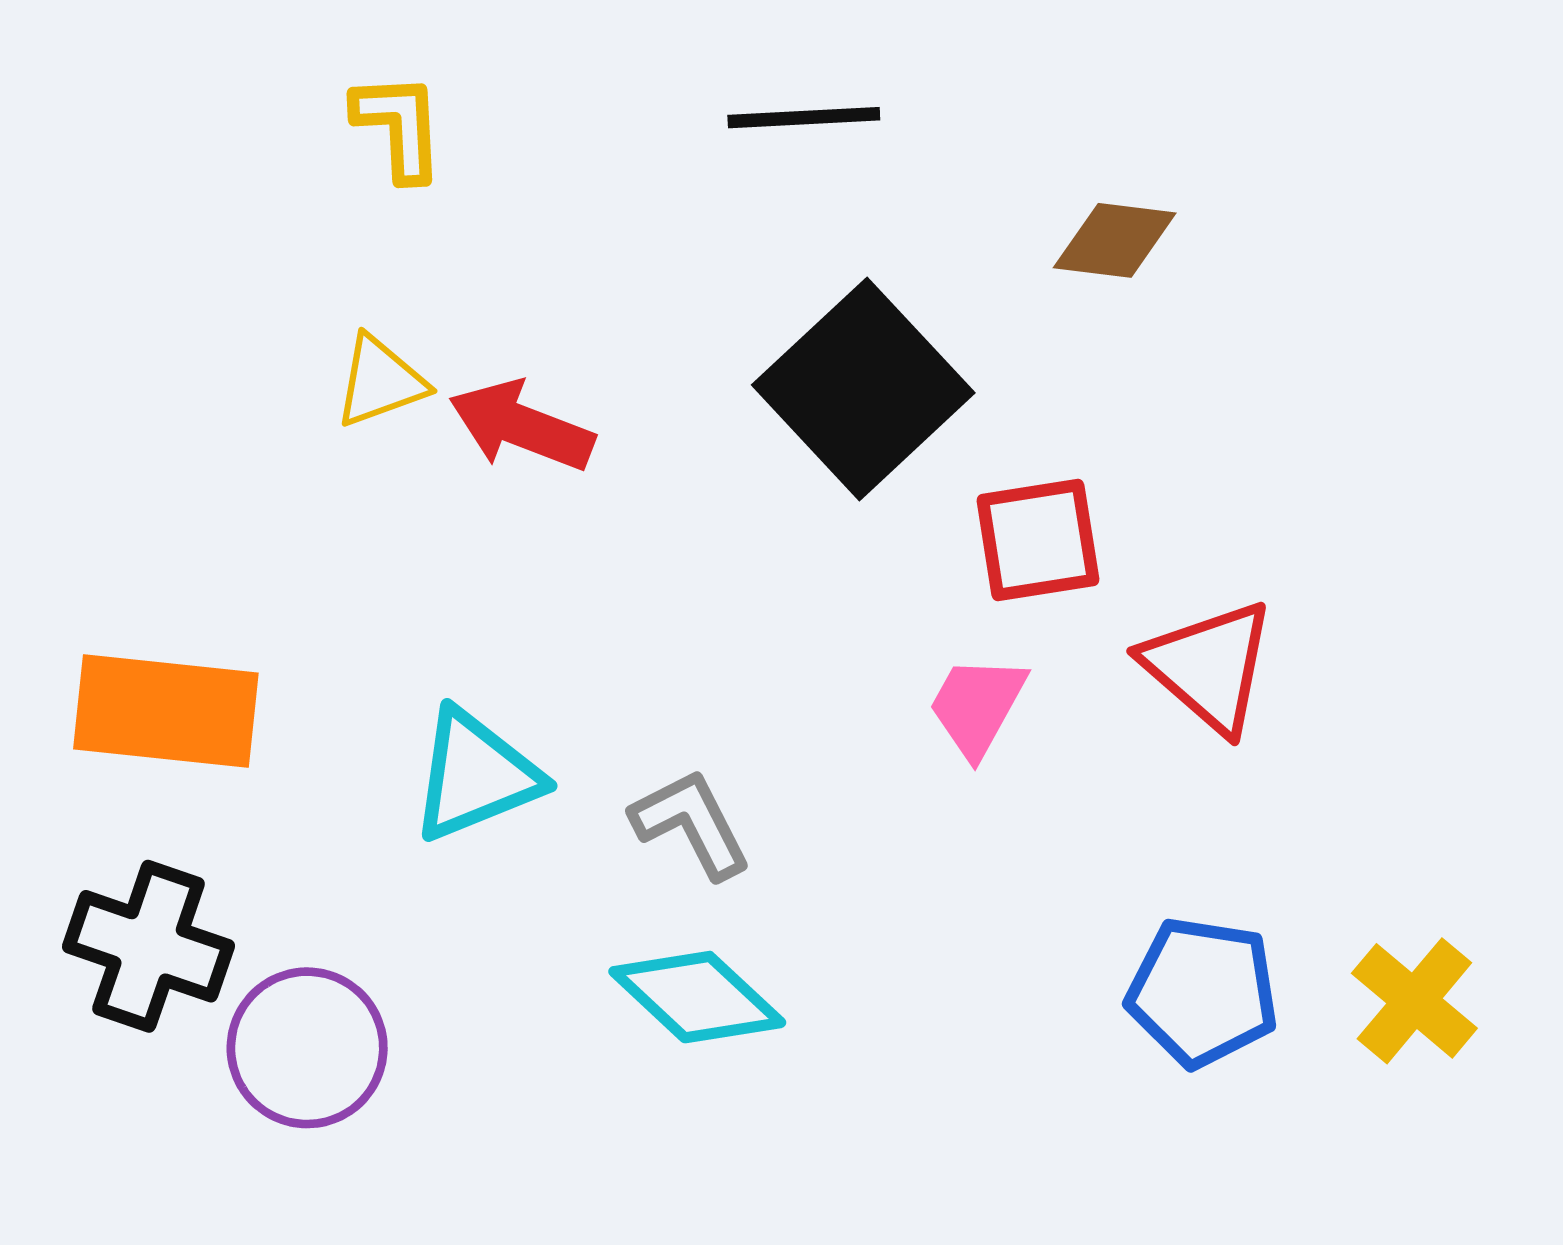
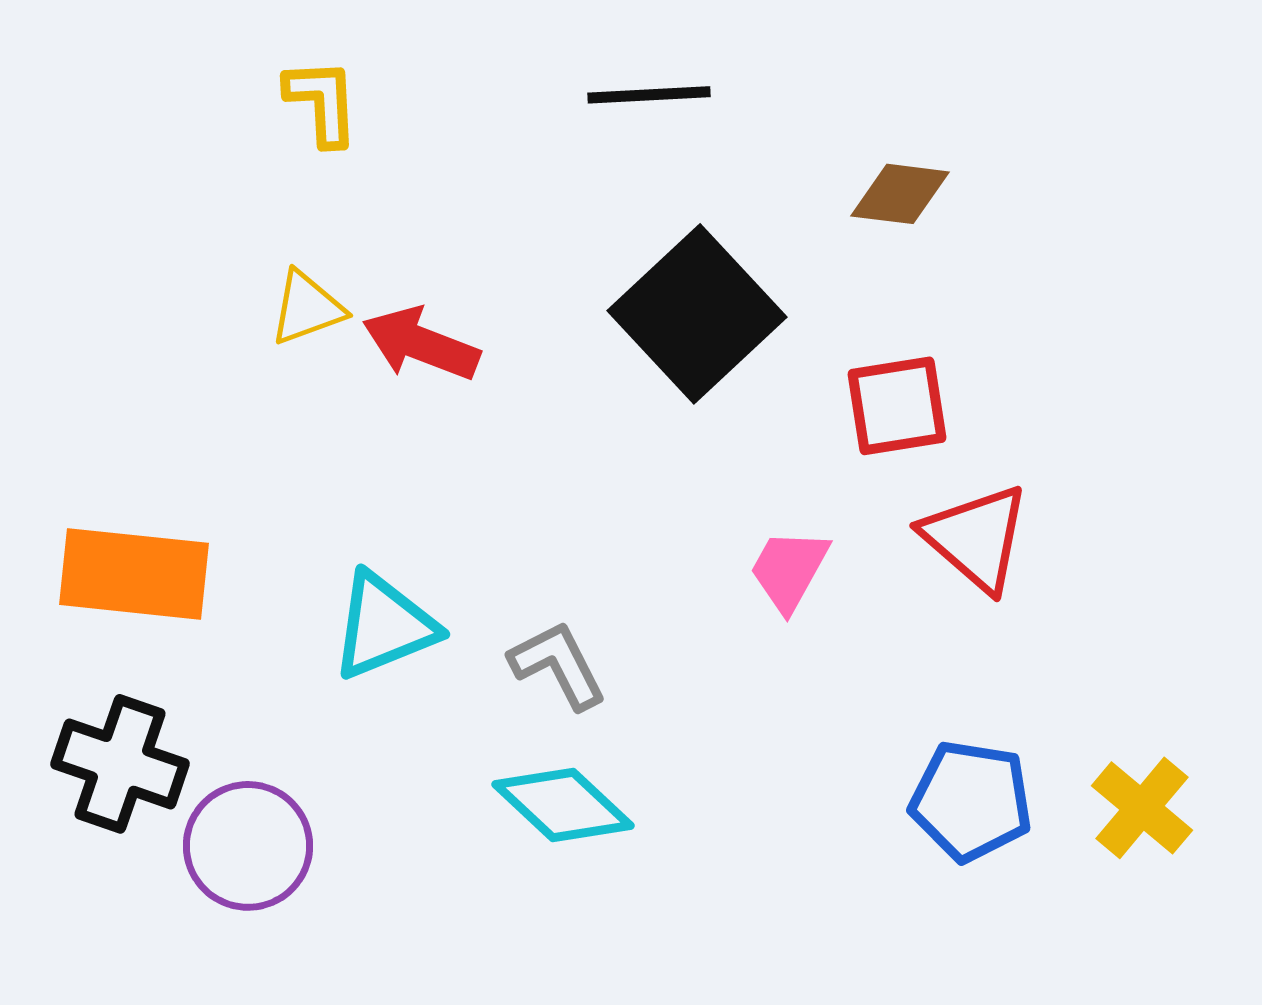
red square: (1038, 540) -> (897, 406), moved

